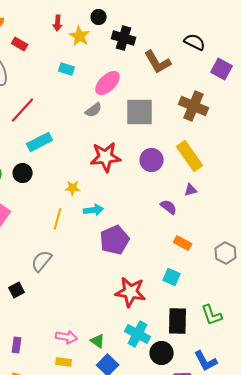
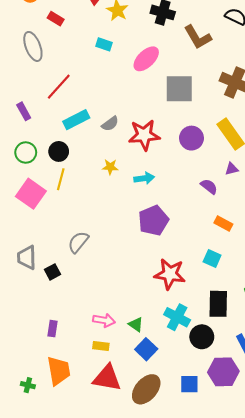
gray semicircle: (94, 110) -> (110, 124), moved
cyan arrow: (94, 210) -> (144, 178), moved
yellow line: (58, 219) -> (61, 179), moved

